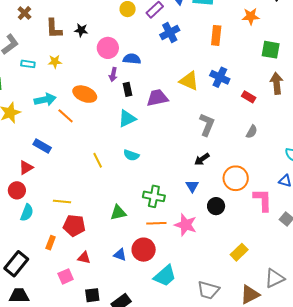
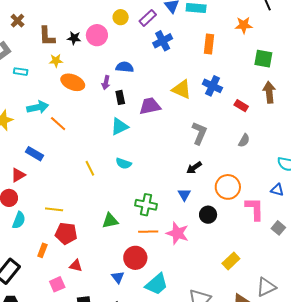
pink circle: (108, 48) -> (97, 35), moved
yellow star: (55, 62) -> (56, 61), moved
orange ellipse: (85, 94) -> (73, 82), moved
blue triangle: (120, 255) -> (118, 277), moved, turned 32

